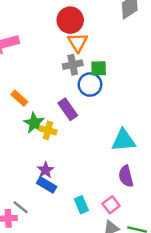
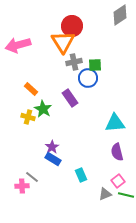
orange triangle: (78, 42) -> (63, 42), moved, size x1.4
yellow cross: (48, 130) -> (28, 117), moved
pink square: (111, 205) -> (118, 181), moved

